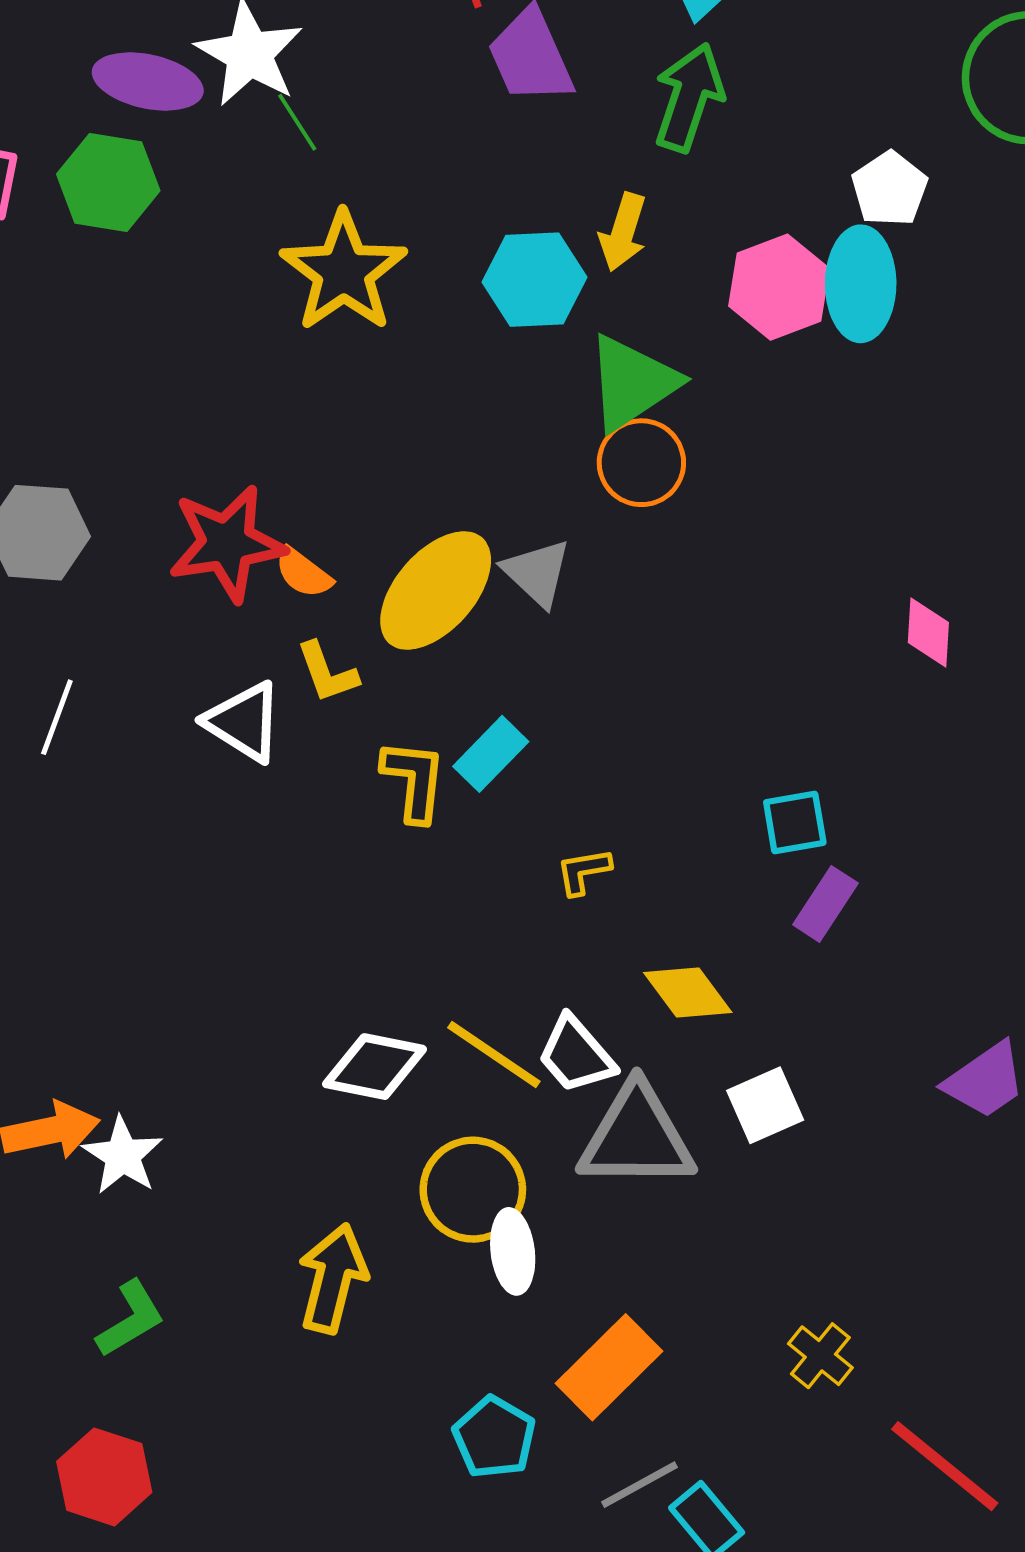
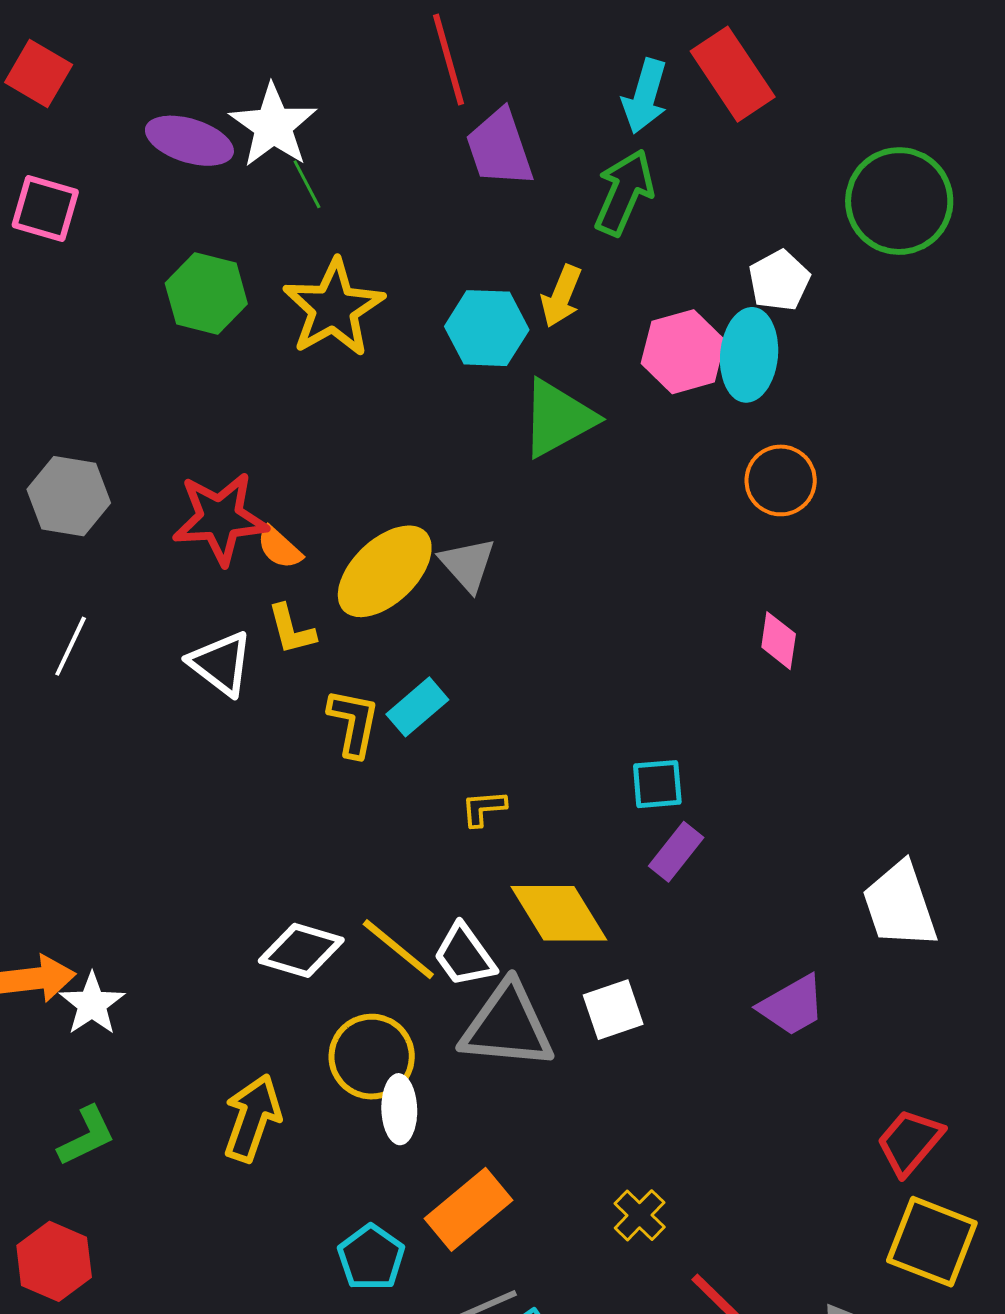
green hexagon: (108, 182) -> (206, 294), moved
orange circle: (641, 463) -> (781, 480), moved
yellow diamond: (688, 993) -> (559, 913), size x1.4

